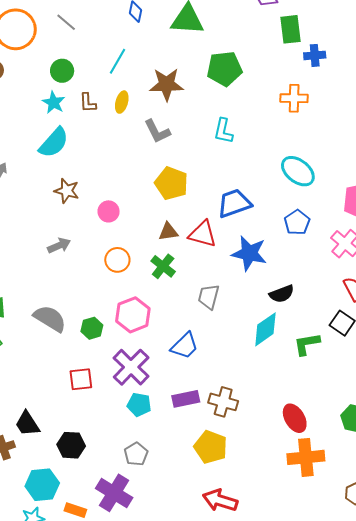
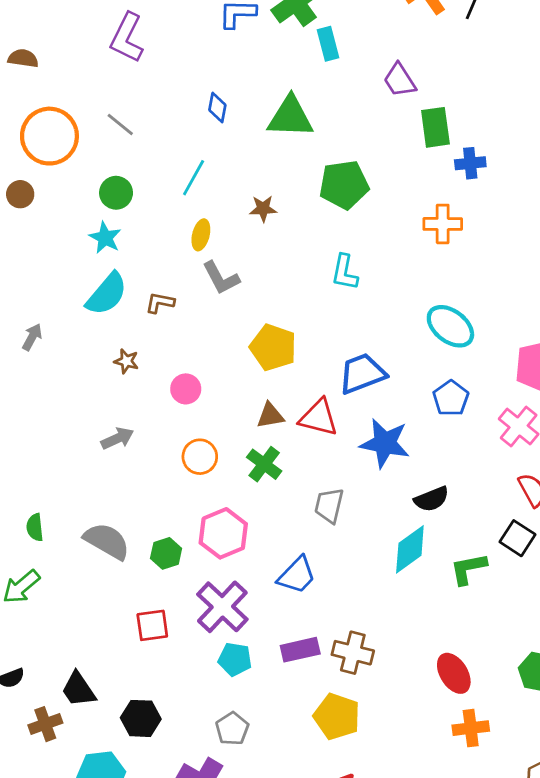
brown star: (167, 84) -> (263, 209), size x0.6
brown L-shape: (88, 103) -> (160, 303), moved, turned 105
gray L-shape: (157, 131) -> (221, 278), moved
brown star: (67, 191) -> (126, 361), size x0.7
orange cross: (306, 457) -> (471, 728), size x0.7

